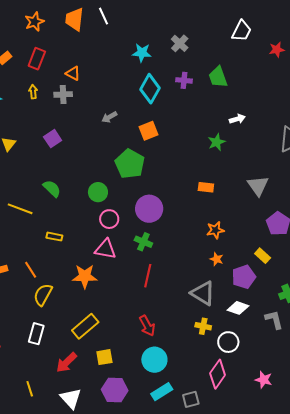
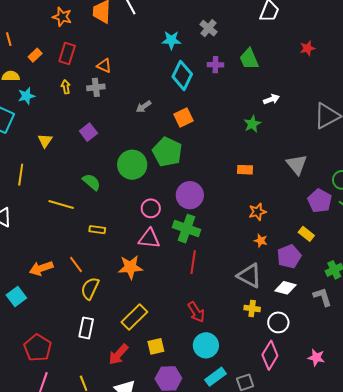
orange star: (34, 22) -> (62, 17), turned -30
red star: (277, 50) -> (307, 48), moved
green circle: (98, 192) -> (132, 165), moved, size x1.5
green cross: (143, 242) -> (186, 229), size x1.5

